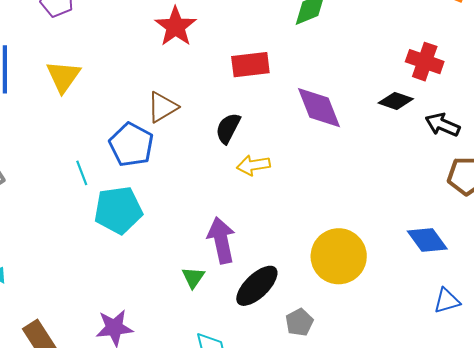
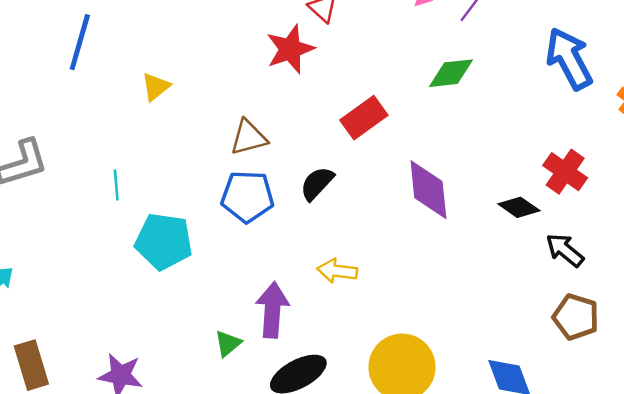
red rectangle: (250, 65) -> (364, 118), turned -45
yellow triangle: (63, 76) -> (156, 87), moved, size x0.7
blue pentagon: (131, 145) -> (247, 196), moved, turned 30
yellow arrow: (253, 165) -> (337, 271), moved
cyan line: (82, 173) -> (116, 185), moved

